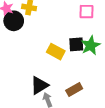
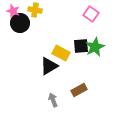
pink square: (87, 12) -> (91, 14), turned 35
black triangle: (39, 85) -> (49, 66), moved

